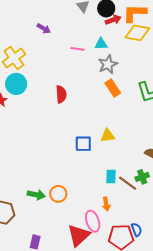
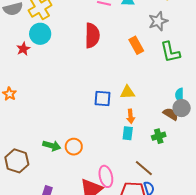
gray star: (108, 64) -> (158, 21), moved
red semicircle: (61, 94) -> (92, 35), moved, size x1.4
brown line: (128, 183) -> (144, 168), moved
orange arrow: (106, 204) -> (131, 116), moved

